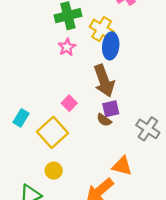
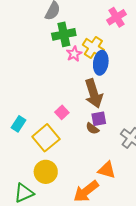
pink star: (67, 47) -> (74, 54), moved
yellow circle: (54, 171) -> (46, 172), size x1.5

